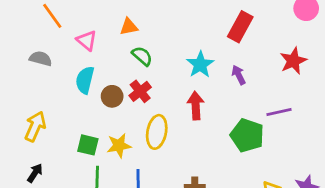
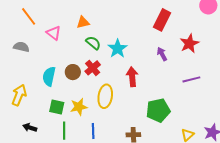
red star: (293, 61) -> (189, 43), moved
cyan star: (200, 65) -> (118, 49), moved
cyan semicircle: (85, 80) -> (49, 76), moved
green pentagon: (247, 135) -> (158, 110), moved, turned -30
black arrow: (35, 173) -> (30, 128), moved, turned -104

